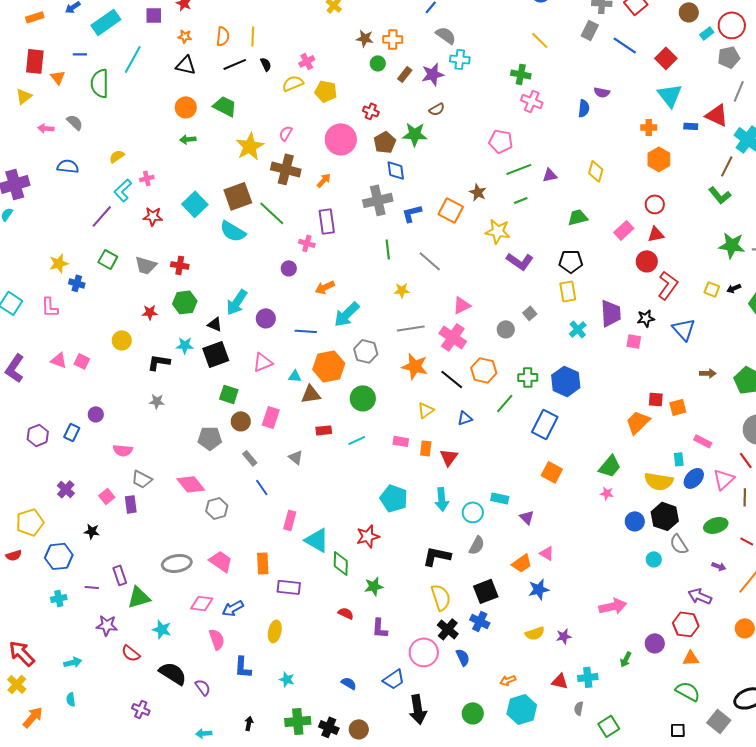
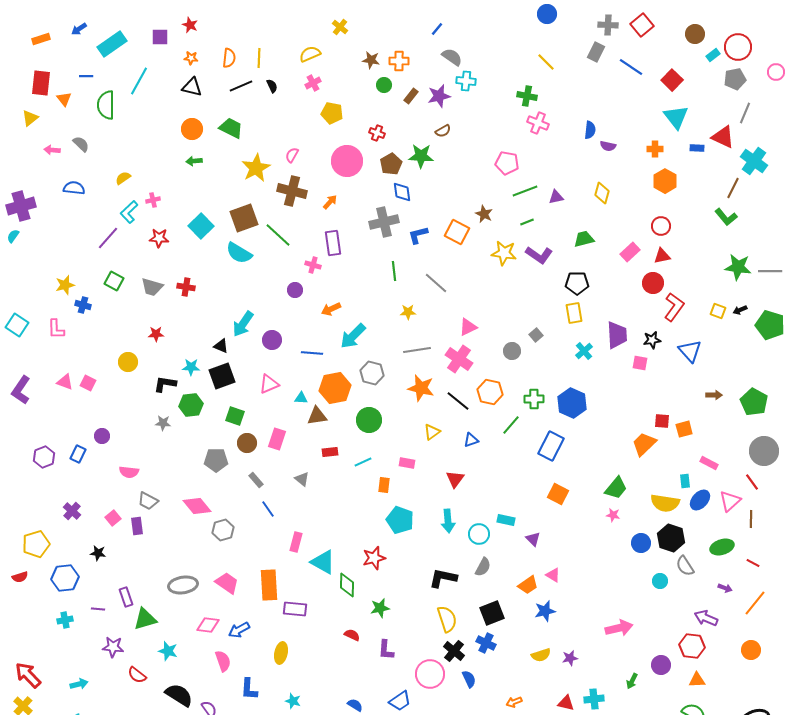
yellow semicircle: (293, 83) -> (310, 54), moved
purple semicircle: (602, 92) -> (608, 146), moved
purple L-shape: (520, 261) -> (539, 255), moved
green hexagon: (185, 302) -> (191, 405), moved
orange rectangle: (426, 448) -> (384, 485), moved
orange rectangle: (263, 563) -> (269, 585), size x1.4

